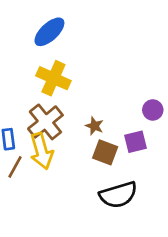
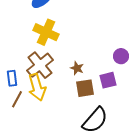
brown square: (105, 152) -> (85, 88), turned -30
black semicircle: (118, 195) -> (95, 120), turned -32

